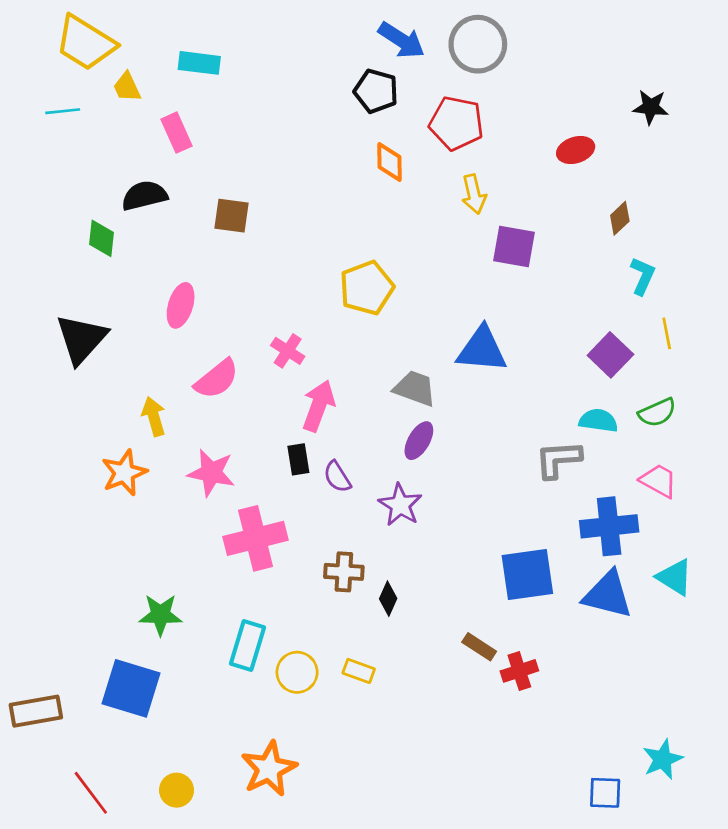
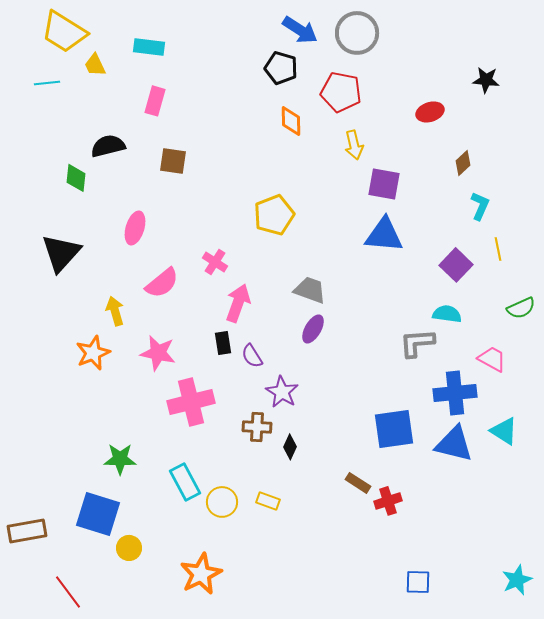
pink rectangle: (177, 133) -> (155, 101), moved, turned 40
blue triangle: (482, 350) -> (384, 235), moved
green semicircle: (657, 412) -> (521, 308), moved
purple star: (400, 505) -> (282, 392), moved
cyan rectangle: (247, 645) -> (185, 482), turned -45
cyan star: (663, 759) -> (517, 580), moved
yellow circle: (177, 790) -> (129, 548), moved
blue square: (605, 793) -> (418, 582), moved

